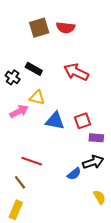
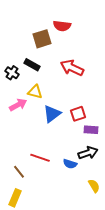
brown square: (39, 28) -> (42, 39), moved
blue triangle: (55, 121) -> (52, 114), turned -48
red line: (32, 161) -> (40, 158), moved
blue semicircle: (74, 174) -> (70, 164), turned 56

